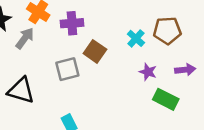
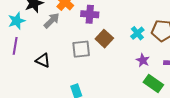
black triangle: (21, 90) -> (43, 60), size x0.7

